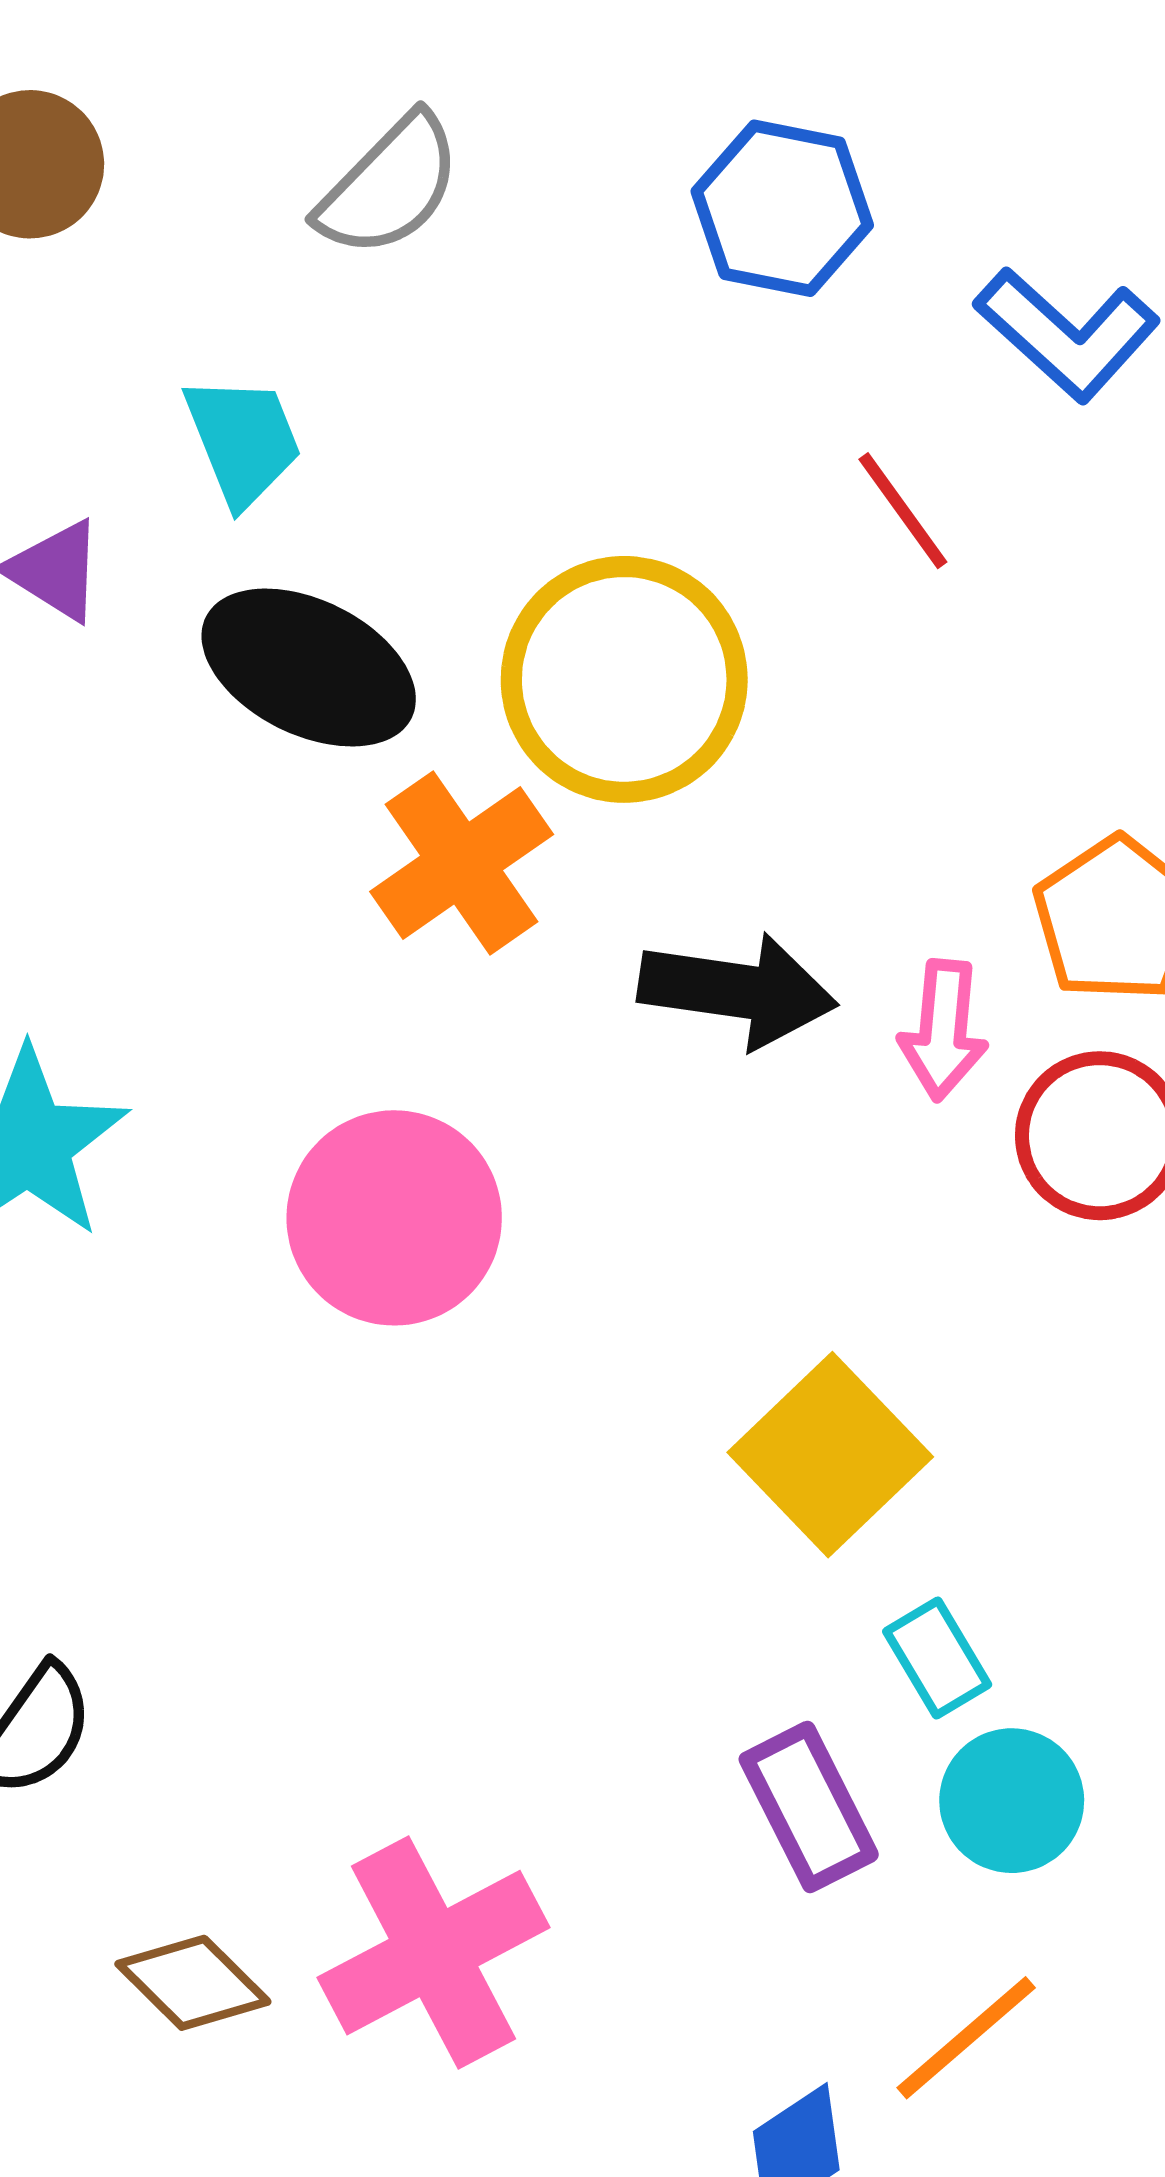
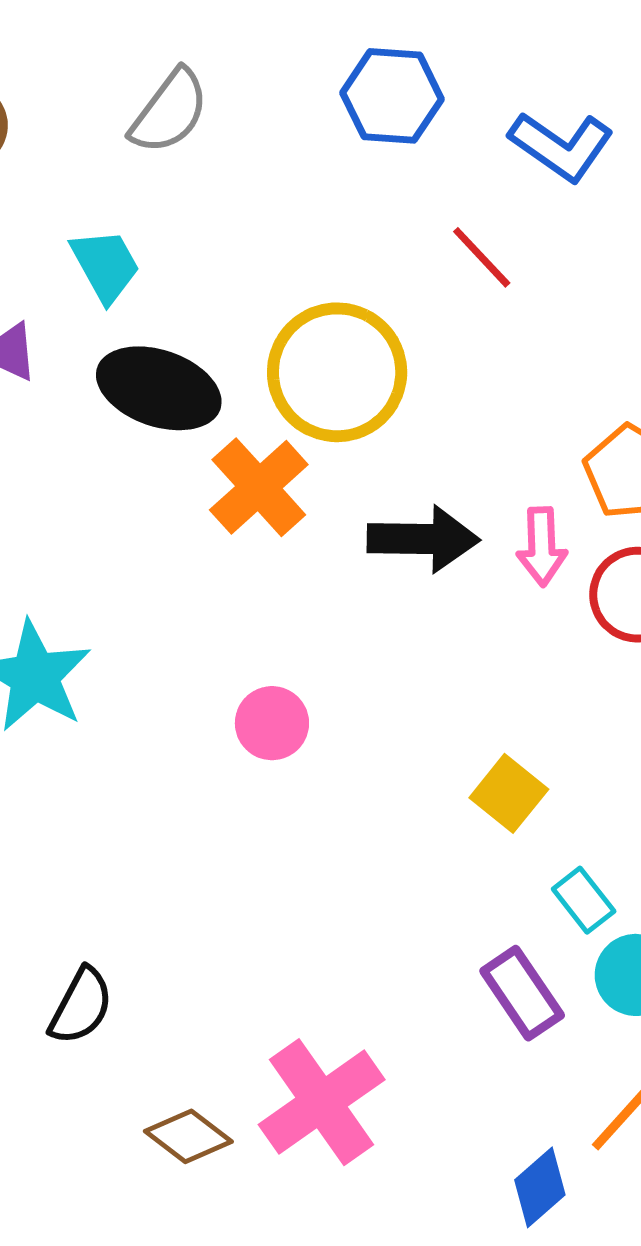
pink circle: (394, 1218) -> (272, 723), moved, size x0.6
yellow square: (830, 1455) -> (509, 793), size x0.7

